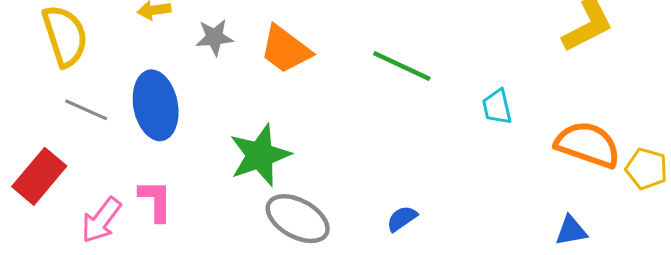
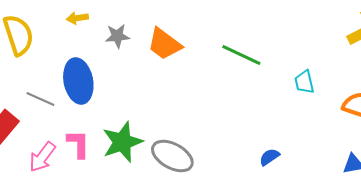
gray line: (86, 110) -> (40, 99), moved
green star: (260, 155) -> (122, 142), moved
blue semicircle: (402, 219) -> (269, 157), moved

